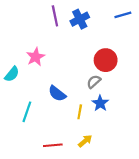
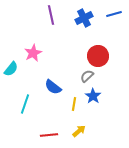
blue cross: (80, 19) -> (84, 18), moved

